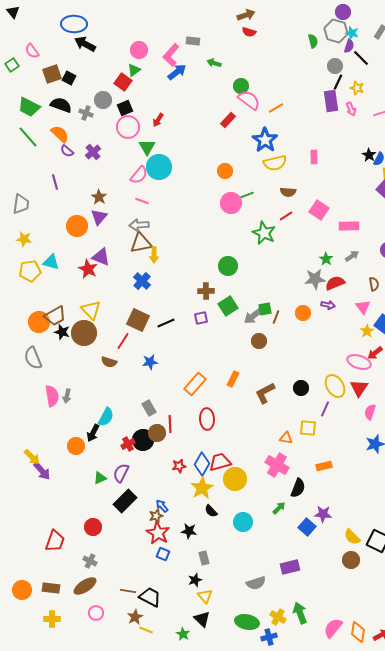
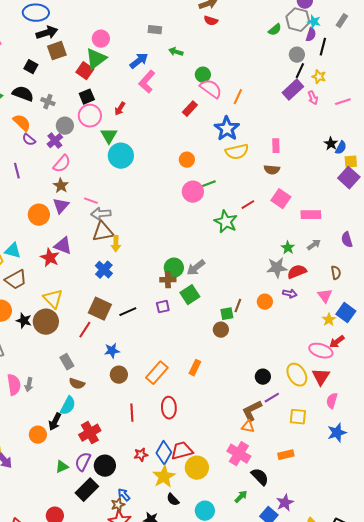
green semicircle: (313, 41) -> (275, 30), turned 64
black arrow: (85, 44) -> (47, 33), turned 135
pink L-shape: (171, 55) -> (147, 82), moved
black line: (361, 58) -> (323, 47), turned 60
green triangle: (134, 70) -> (96, 59), size x1.6
brown square: (52, 74) -> (57, 51), moved
gray circle: (103, 100) -> (65, 126), moved
purple rectangle: (331, 101) -> (293, 90), turned 55
orange line: (276, 108) -> (238, 97), turned -35
pink semicircle: (139, 175) -> (62, 164), moved
brown semicircle: (288, 192) -> (272, 170), moved
pink line: (142, 201) -> (91, 201), moved
green circle: (228, 266) -> (174, 268), moved
green square: (265, 309) -> (227, 314), moved
brown trapezoid: (55, 316) -> (16, 280), moved
gray arrow: (253, 316) -> (196, 268), moved
brown semicircle: (109, 362) -> (77, 384), moved
brown L-shape: (265, 393) -> (252, 411), moved
gray rectangle: (149, 408) -> (67, 362), moved
purple line: (325, 409) -> (272, 398), moved, turned 35
yellow square: (308, 428) -> (298, 417), moved
brown circle: (157, 433) -> (119, 375), moved
black circle: (143, 440) -> (105, 466), moved
red cross: (128, 444) -> (90, 433), size x1.5
black semicircle: (298, 488) -> (260, 477), turned -66
purple star: (323, 514) -> (285, 503), turned -30

